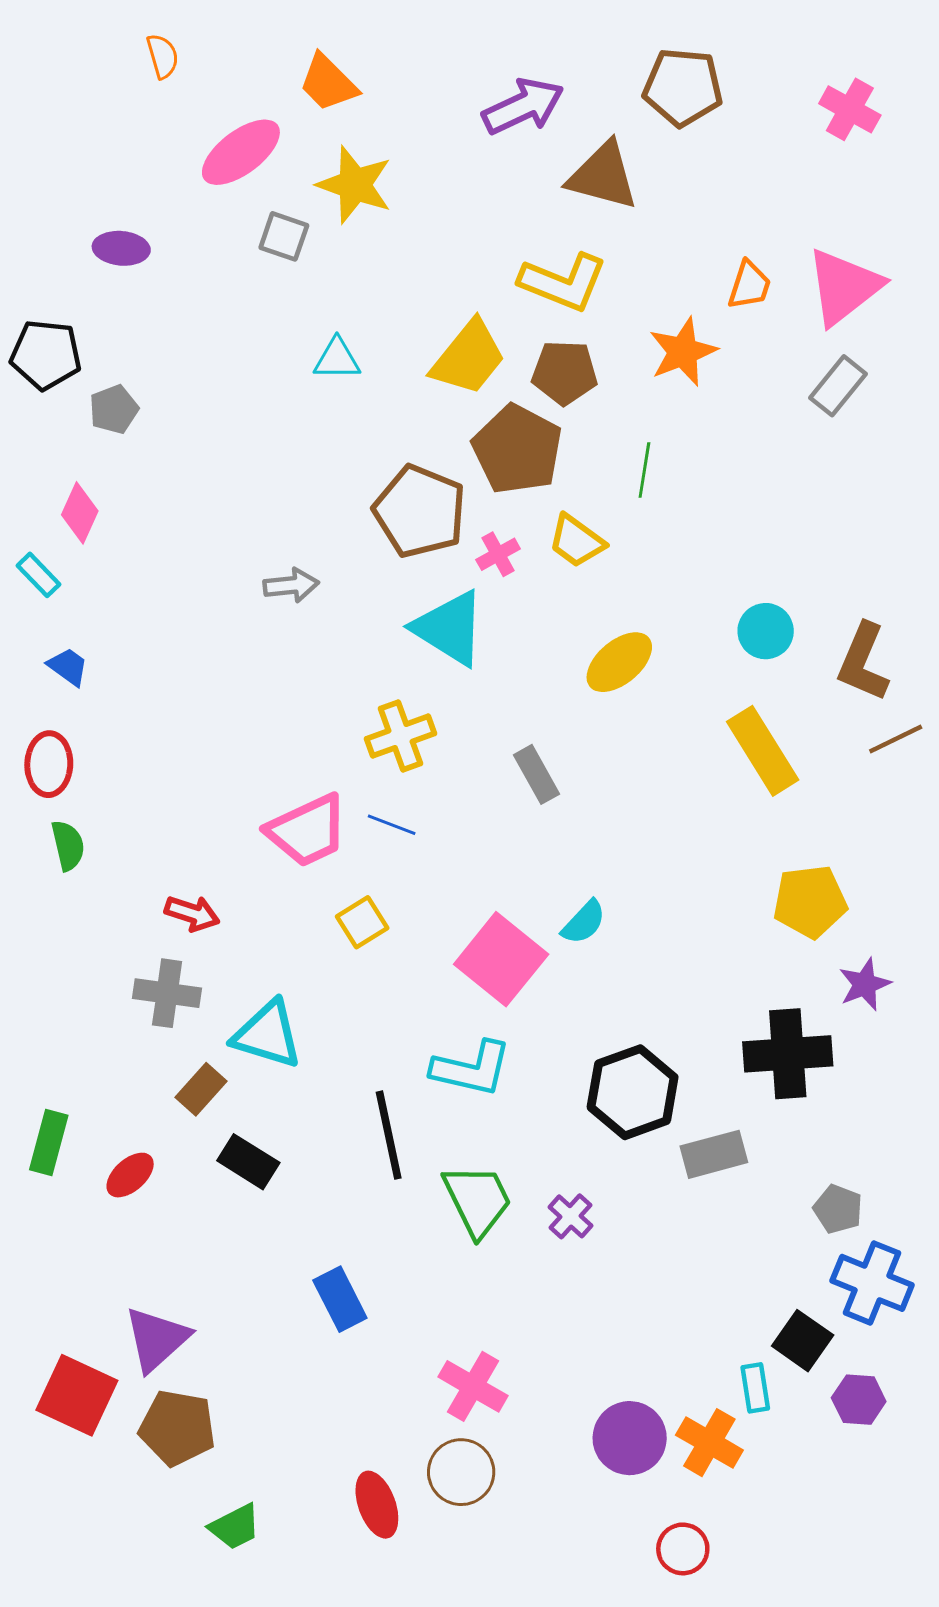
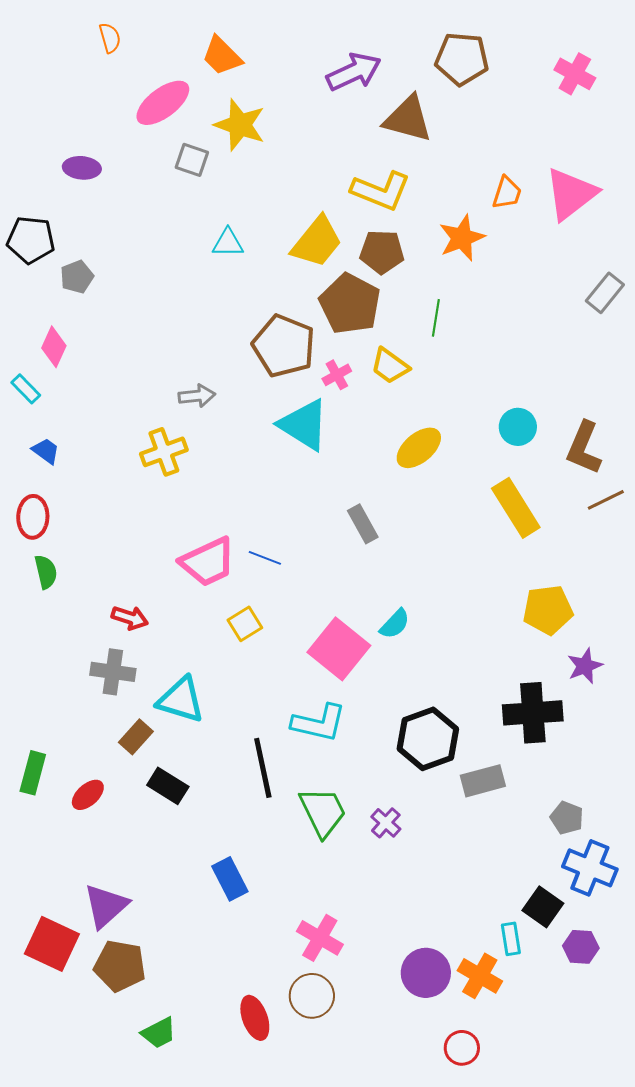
gray rectangle: (838, 386) -> (605, 293), moved
yellow cross: (401, 736) -> (164, 452), moved

